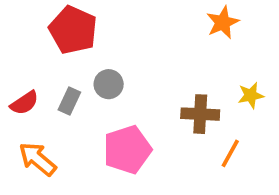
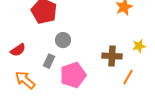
gray rectangle: (69, 101) -> (49, 61), moved

